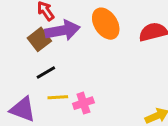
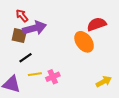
orange ellipse: (106, 24) -> (84, 42), moved
brown square: (39, 39) -> (19, 36), turned -35

